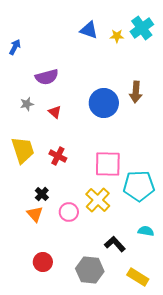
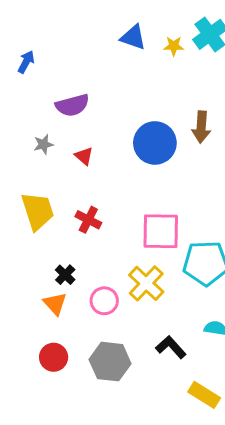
red circle: (43, 262) -> (54, 357), moved
gray hexagon: (90, 270) -> (110, 362), moved

